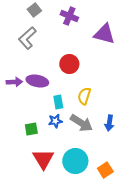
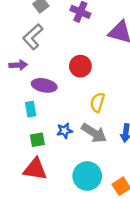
purple arrow: (14, 82) -> (18, 65), moved
cyan rectangle: (58, 102) -> (31, 109), moved
red triangle: (43, 159) -> (35, 169), moved, turned -50

